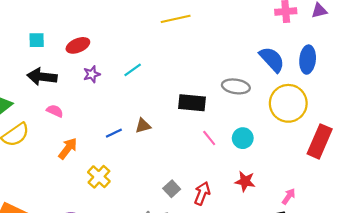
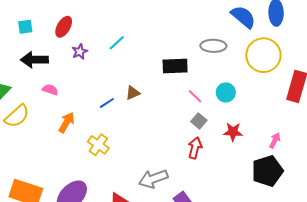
red ellipse: (78, 45) -> (64, 27), turned -30
gray square: (172, 189) -> (199, 121), moved

